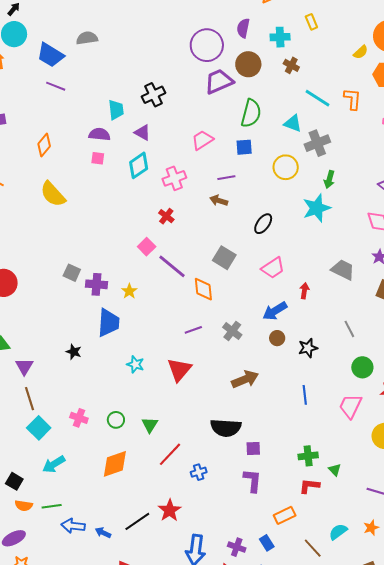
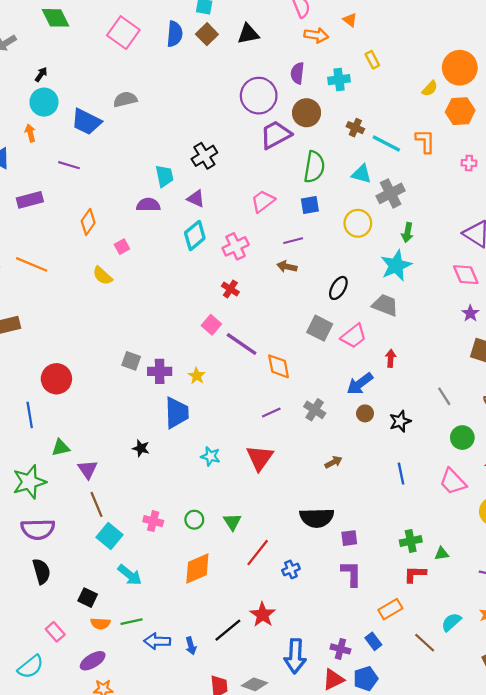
brown cross: (291, 65) -> (355, 128), moved
purple line: (56, 86) -> (69, 165), moved
pink square: (98, 158) -> (122, 247), moved, turned -32
yellow semicircle: (53, 194) -> (103, 276), size x0.7
gray square: (224, 258) -> (320, 328), moved
gray trapezoid: (343, 270) -> (385, 305), moved
brown arrow: (245, 379) -> (333, 462), size x0.6
pink trapezoid: (350, 406) -> (453, 482), turned -64
cyan arrow: (54, 464) -> (130, 575), turned -105
green triangle: (335, 470) -> (442, 554), turned -48
blue arrow: (103, 533) -> (191, 646), turned -126

